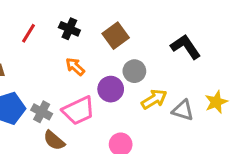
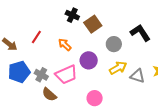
black cross: (69, 29) -> (72, 15), moved
red line: (29, 33) -> (36, 37), moved
gray circle: (134, 71) -> (114, 44), moved

